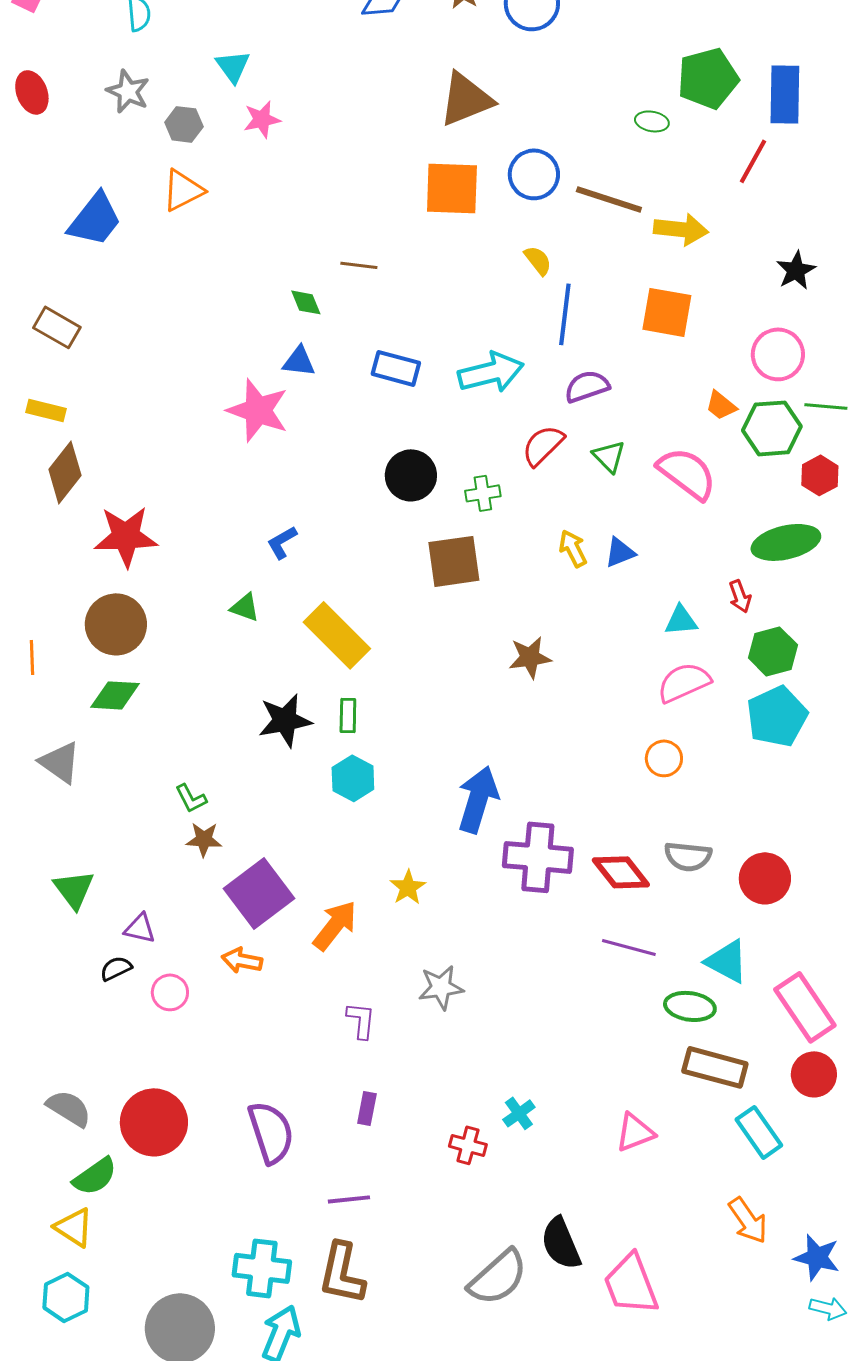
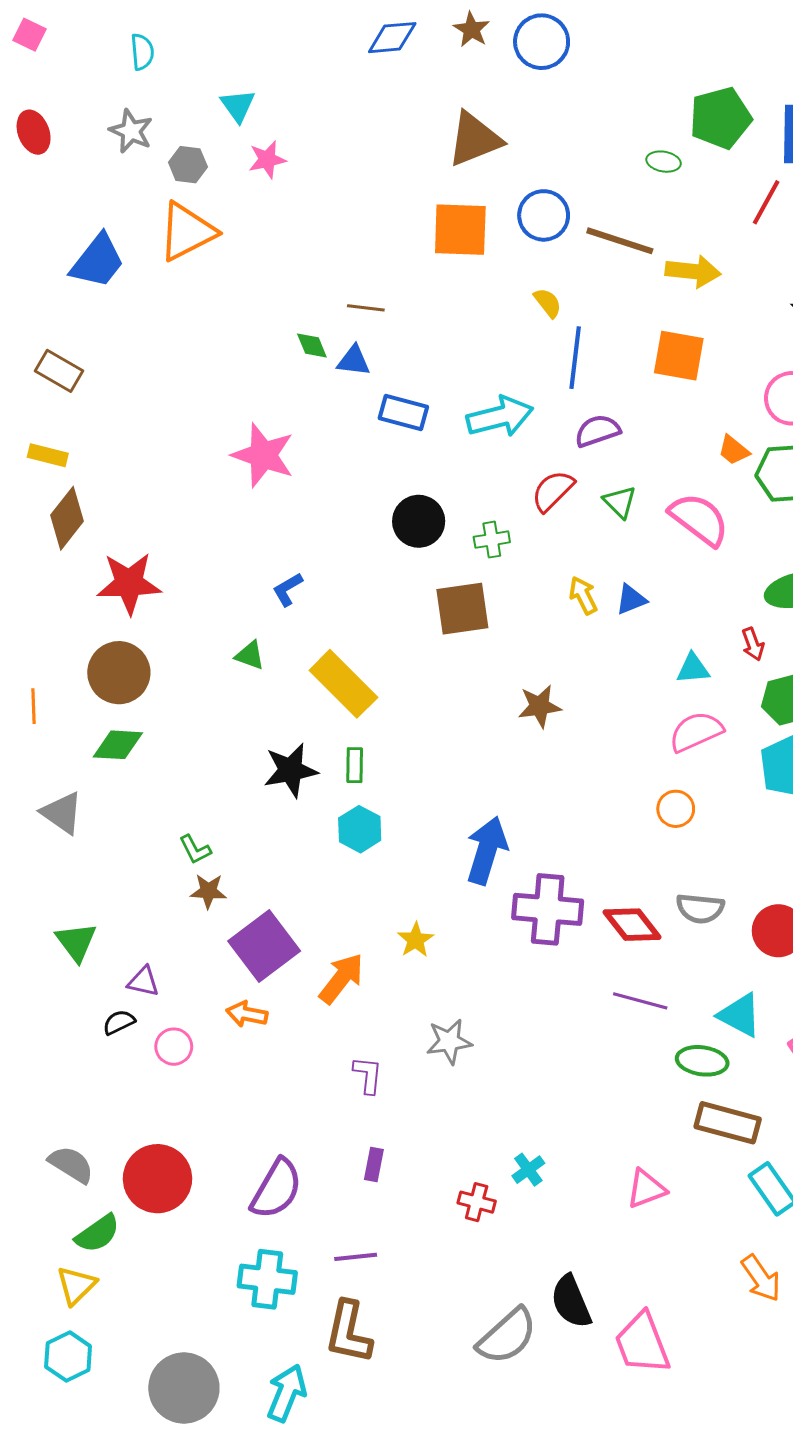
orange triangle: (183, 190) -> (187, 232), size x1.4
blue triangle: (299, 361) -> (354, 361), moved
purple semicircle: (271, 1132) -> (276, 1189), turned 48
yellow triangle: (74, 1227) -> (76, 1285), turned 42
cyan cross: (262, 1268) -> (267, 1279), moved

